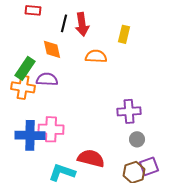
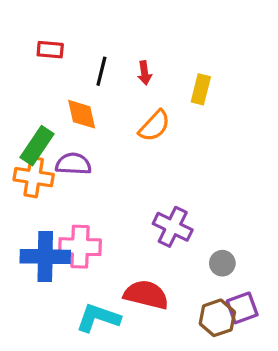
red arrow: (82, 24) -> (145, 73), moved, size x0.6
orange semicircle: (96, 56) -> (154, 126), turned 130
purple cross: (129, 111) -> (173, 227), moved, turned 30

